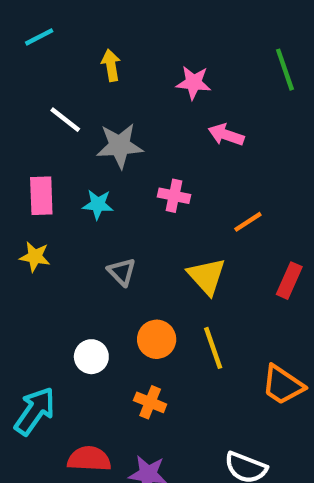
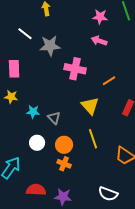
pink star: (194, 83) -> (100, 17), moved
pink cross: (174, 196) -> (75, 69), size x1.5
cyan star: (98, 204) -> (33, 112), moved
gray triangle: (122, 272) -> (54, 118), moved
orange circle: (157, 339) -> (64, 145), moved

